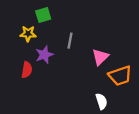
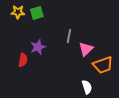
yellow star: (28, 34) -> (18, 12), moved
gray line: (70, 41) -> (69, 36), moved

